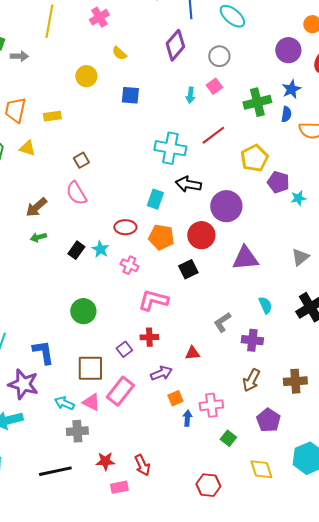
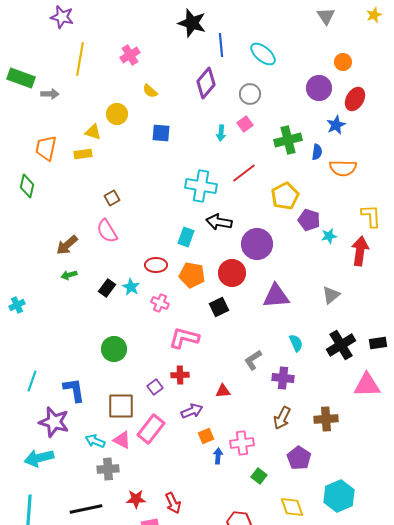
blue star: (291, 89) -> (336, 125), moved
yellow triangle: (27, 148) -> (93, 132), moved

